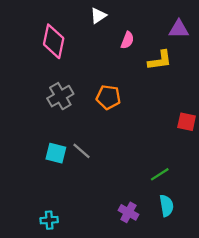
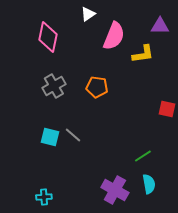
pink semicircle: (127, 40) -> (114, 36), size x1.8
purple cross: (128, 212) -> (115, 190), size x1.5

